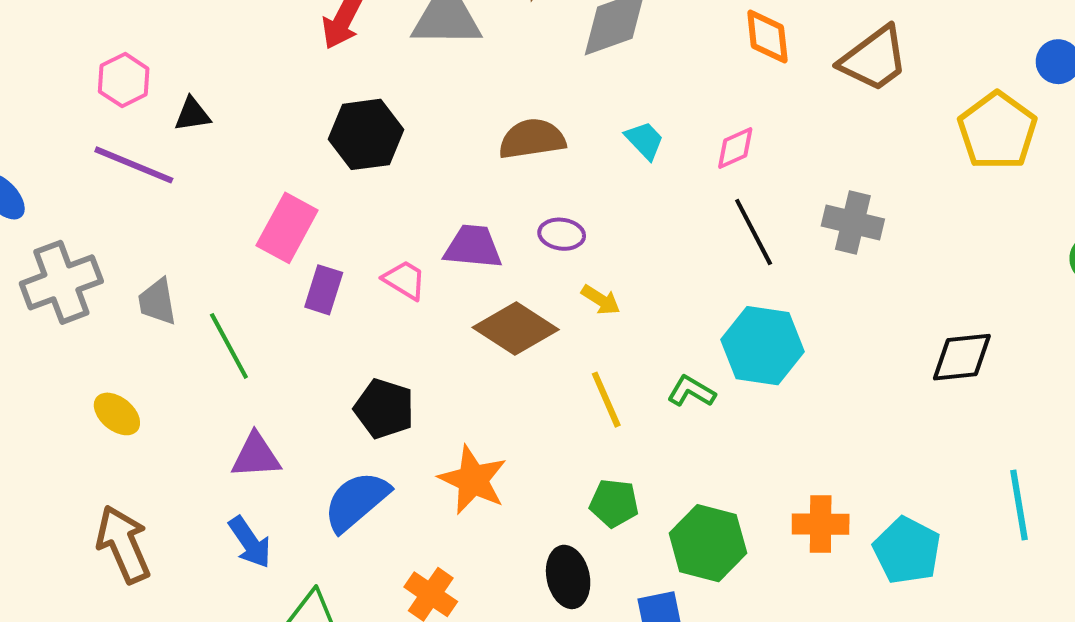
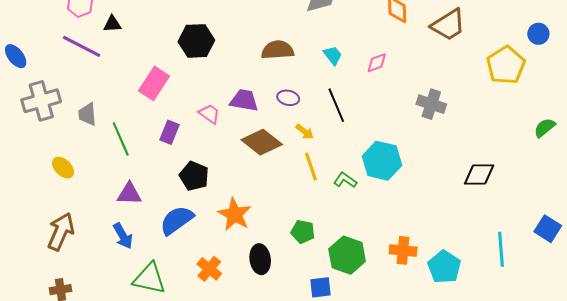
black line: (754, 232) -> (336, 105), moved
purple rectangle: (324, 290) -> (170, 132), moved
yellow line: (606, 400) -> (311, 167), moved
brown arrow: (123, 544) -> (61, 232), turned 42
black ellipse: (568, 577) -> (260, 259), moved

